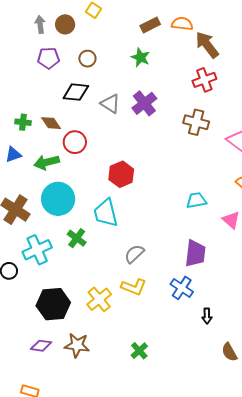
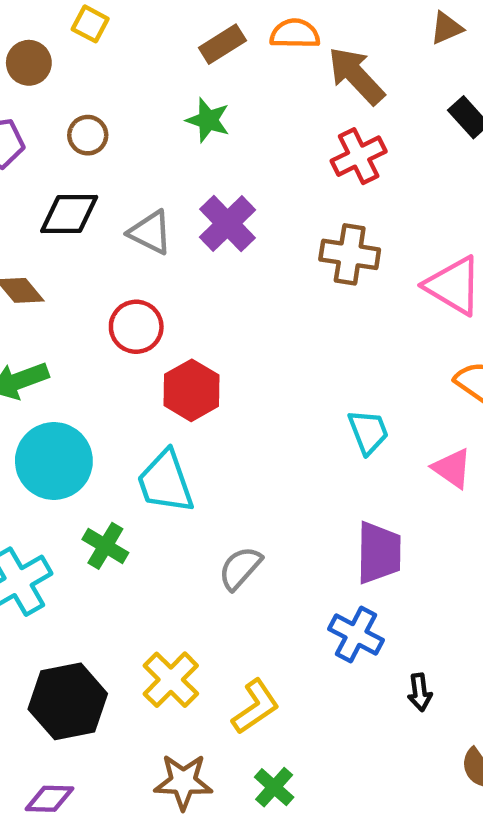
red circle: (75, 142) -> (136, 327), moved
cyan trapezoid: (196, 200) -> (368, 432), turned 85
yellow L-shape: (134, 287) -> (256, 707), moved, turned -50
brown star: (77, 345) -> (183, 782), moved

